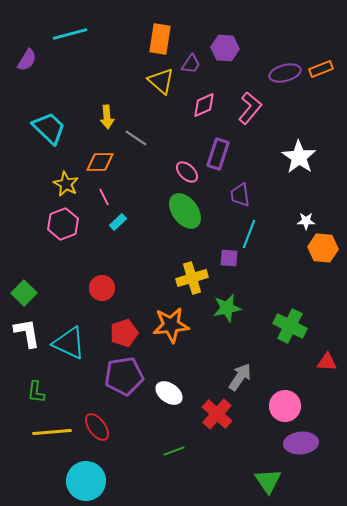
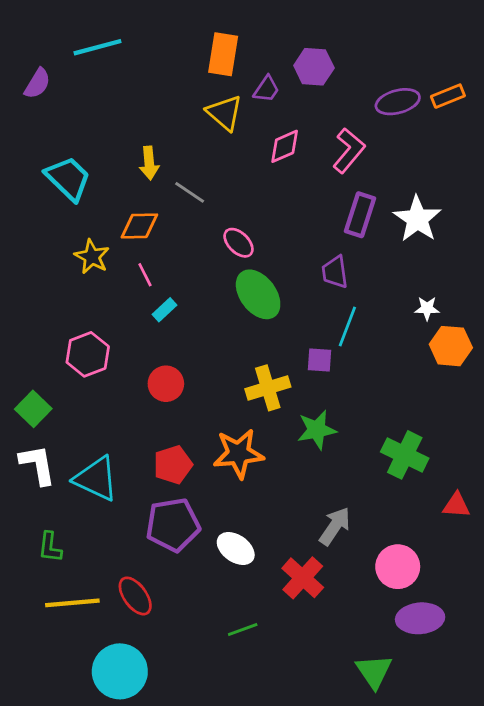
purple rectangle: (218, 154) -> (360, 215), moved
pink ellipse: (187, 172) -> (239, 243), moved
pink hexagon: (63, 224) -> (88, 354), moved
red circle: (102, 288) -> (166, 384), moved

